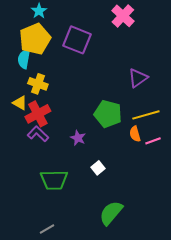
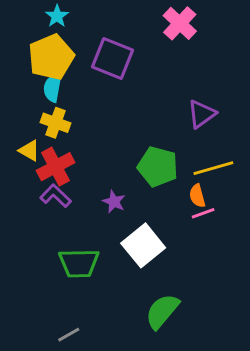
cyan semicircle: (24, 59) -> (53, 88), moved
pink line: (153, 141) -> (203, 213), moved
white square: (98, 168) -> (143, 245), size x2.0

